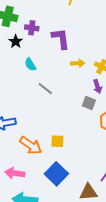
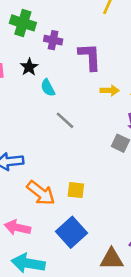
black star: (16, 41) -> (29, 67), moved

